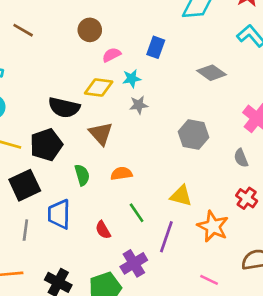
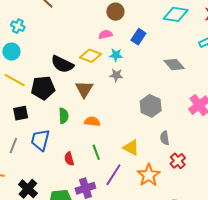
brown circle: (90, 30) -> (115, 12), moved
gray semicircle: (241, 158) -> (165, 138), moved
black square: (25, 185) -> (21, 113), size x0.7

